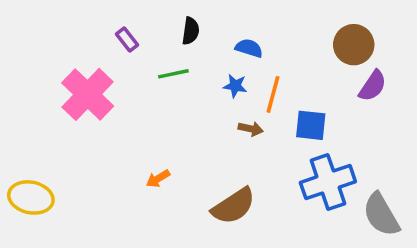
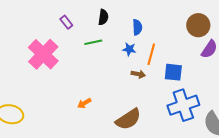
blue semicircle: (249, 48) -> (137, 27), turned 70

